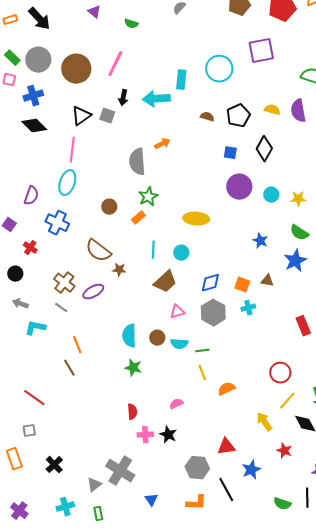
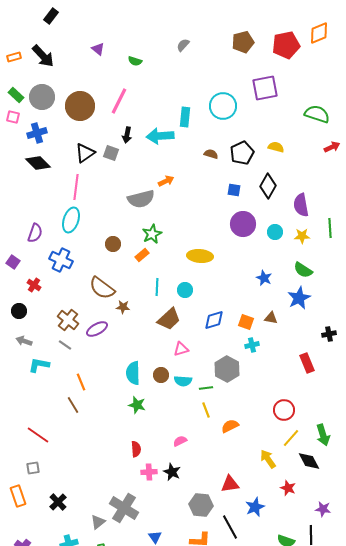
purple semicircle: (298, 111) -> (301, 205), moved
gray semicircle: (137, 162) -> (141, 199), turned -100
gray hexagon: (213, 313) -> (227, 369), moved

